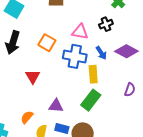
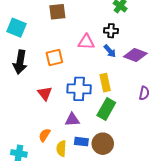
black cross: (106, 24) -> (111, 31), turned 32
orange square: (47, 43) -> (54, 57), turned -36
blue arrow: (101, 53) -> (110, 51), moved
blue cross: (75, 56) -> (79, 89), moved

